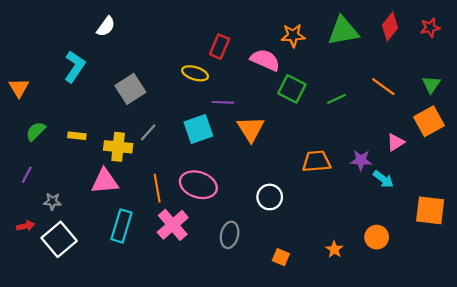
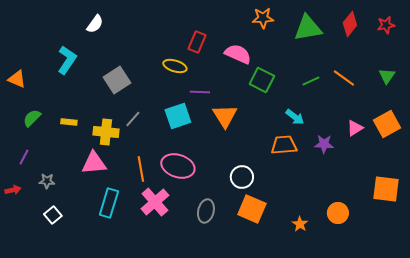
orange star: (293, 35) -> (263, 18), moved
orange triangle: (19, 88) -> (17, 79), turned -36
green line: (337, 99) -> (311, 81), moved
orange square: (429, 121) -> (387, 124), moved
cyan arrow: (383, 179) -> (295, 117), moved
red arrow: (26, 226) -> (13, 190), moved
white square: (59, 239) -> (53, 215), size x0.6
orange square: (281, 257) -> (252, 209), moved, size x1.8

